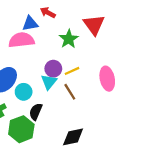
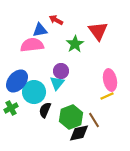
yellow line: (72, 71) -> (107, 96), moved
cyan circle: (24, 92) -> (34, 92), size x1.5
brown line: (70, 92) -> (94, 120), moved
green hexagon: (21, 129) -> (71, 117), moved

